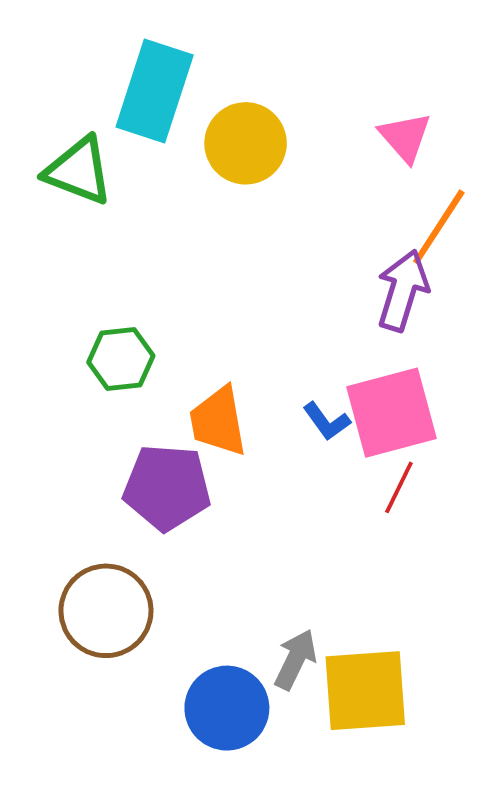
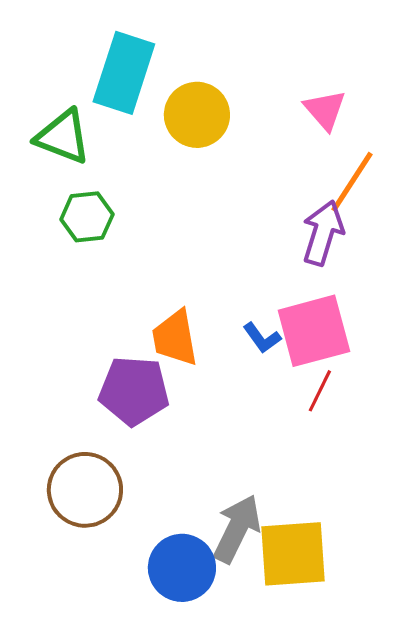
green hexagon: (121, 359) -> (87, 217), moved
gray arrow: (295, 659) -> (237, 529), size x1.4

